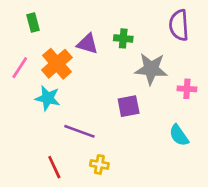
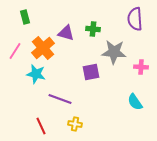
purple square: (129, 106) -> (91, 72), moved

